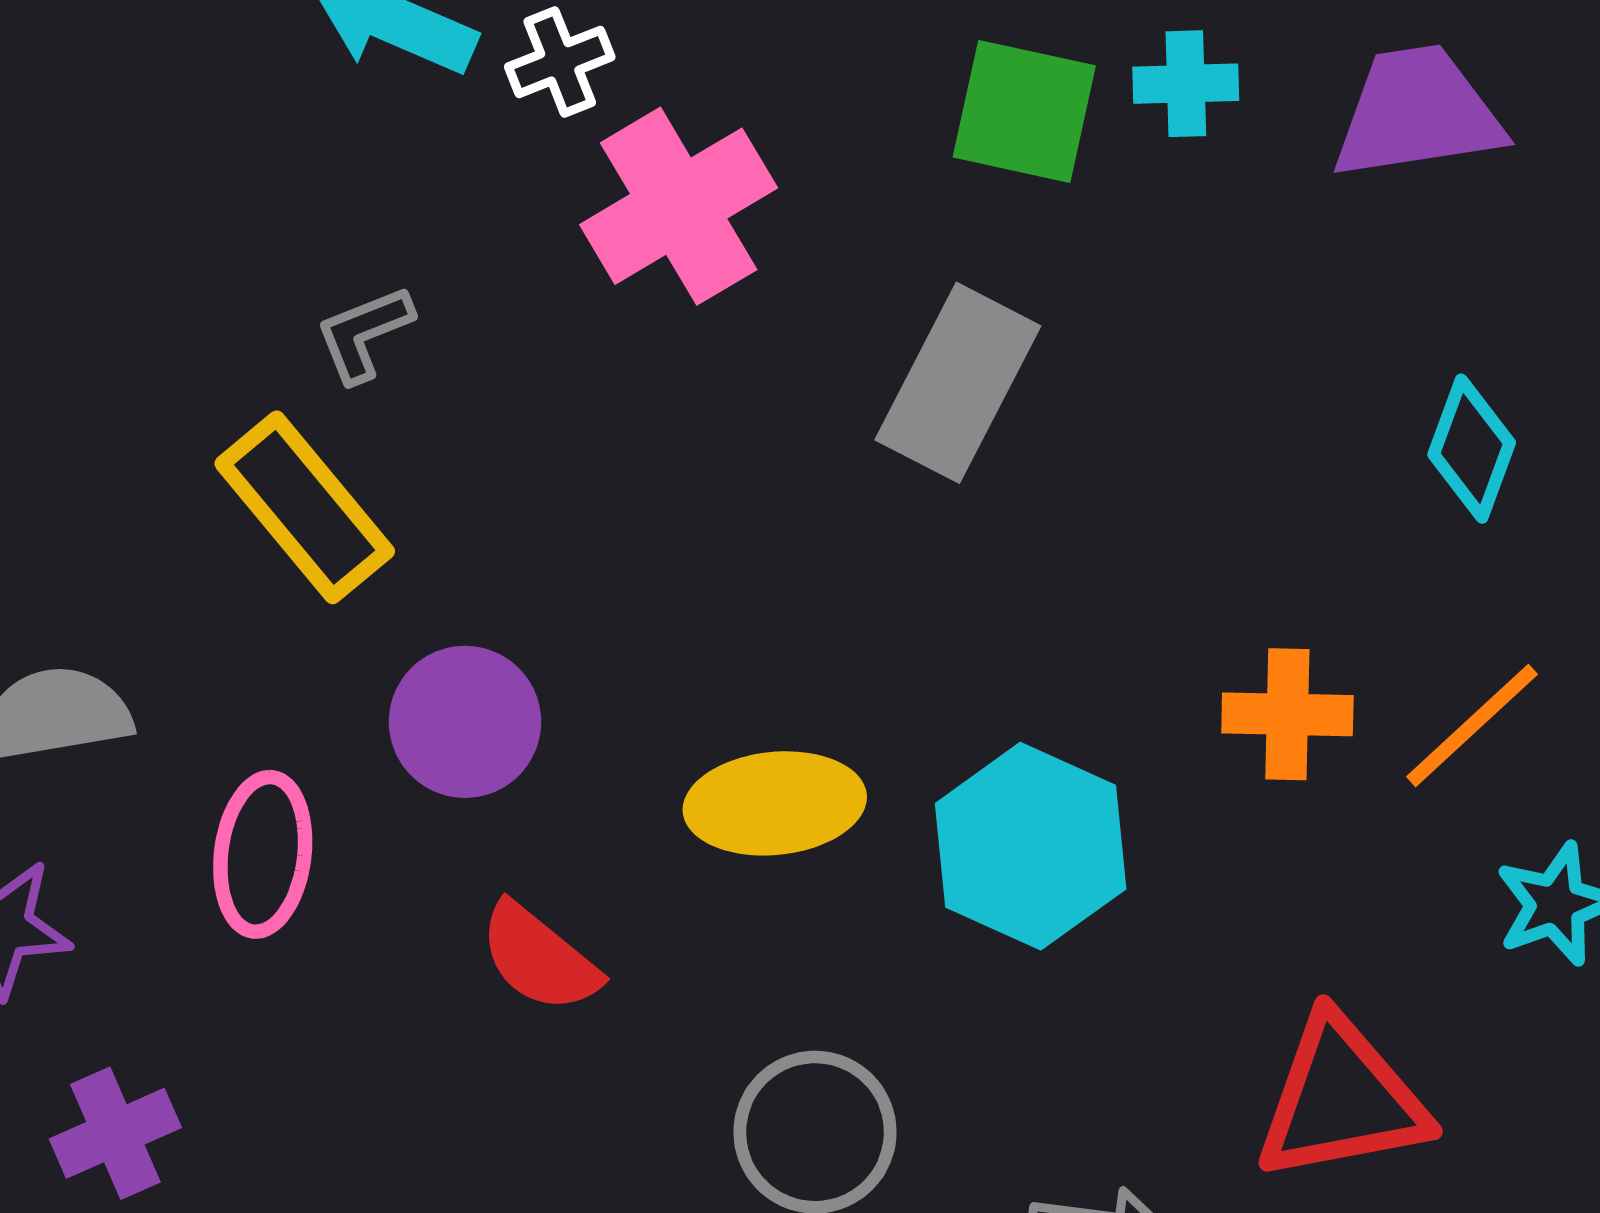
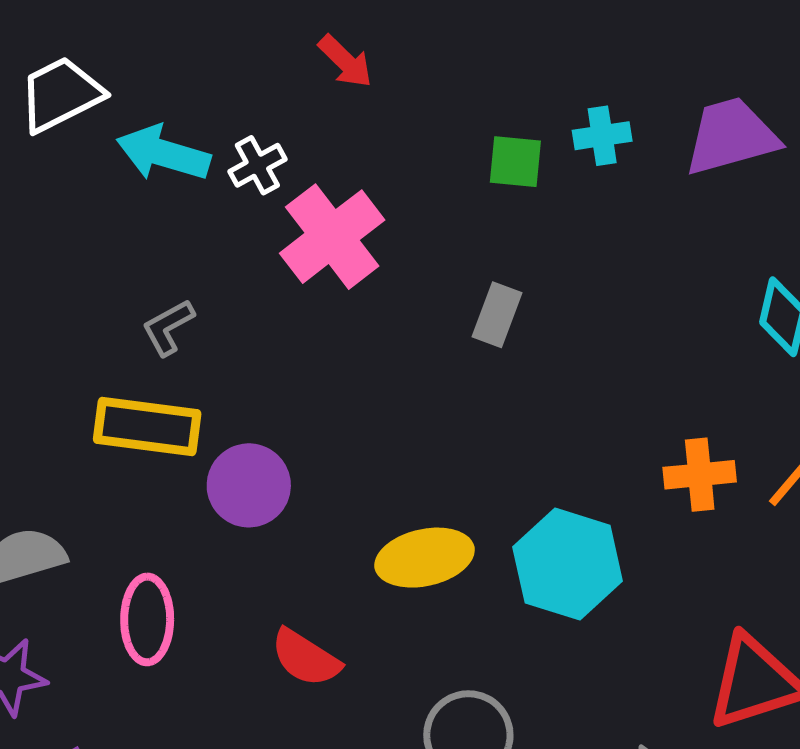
green square: (1024, 111) -> (515, 162), size x0.7
gray rectangle: (958, 383) -> (497, 315), size x0.6
yellow rectangle: (305, 507) -> (147, 426), turned -36
purple circle: (465, 722) -> (249, 485), moved

